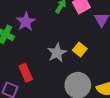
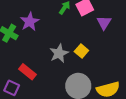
red rectangle: (26, 73) -> (28, 72), turned -30

